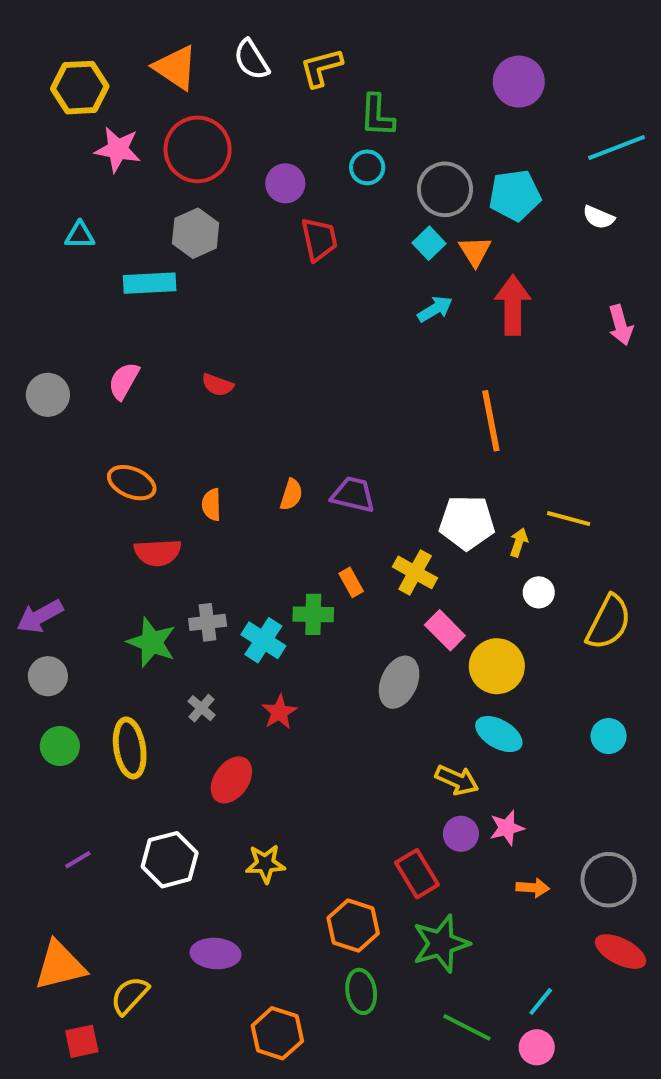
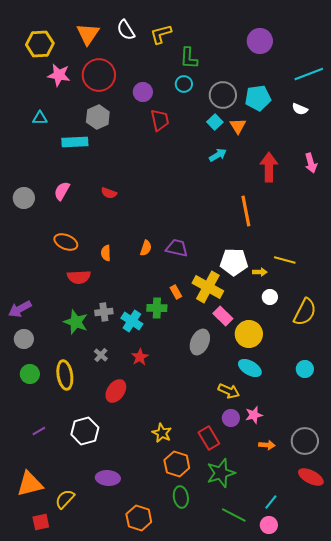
orange triangle: (176, 68) -> (88, 34), turned 30
red arrow: (513, 305) -> (269, 167), moved
yellow arrow: (519, 542) -> (260, 272), turned 72
yellow cross: (415, 572) -> (208, 287), size x1.4
yellow star: (265, 864) -> (162, 433), moved, turned 30

